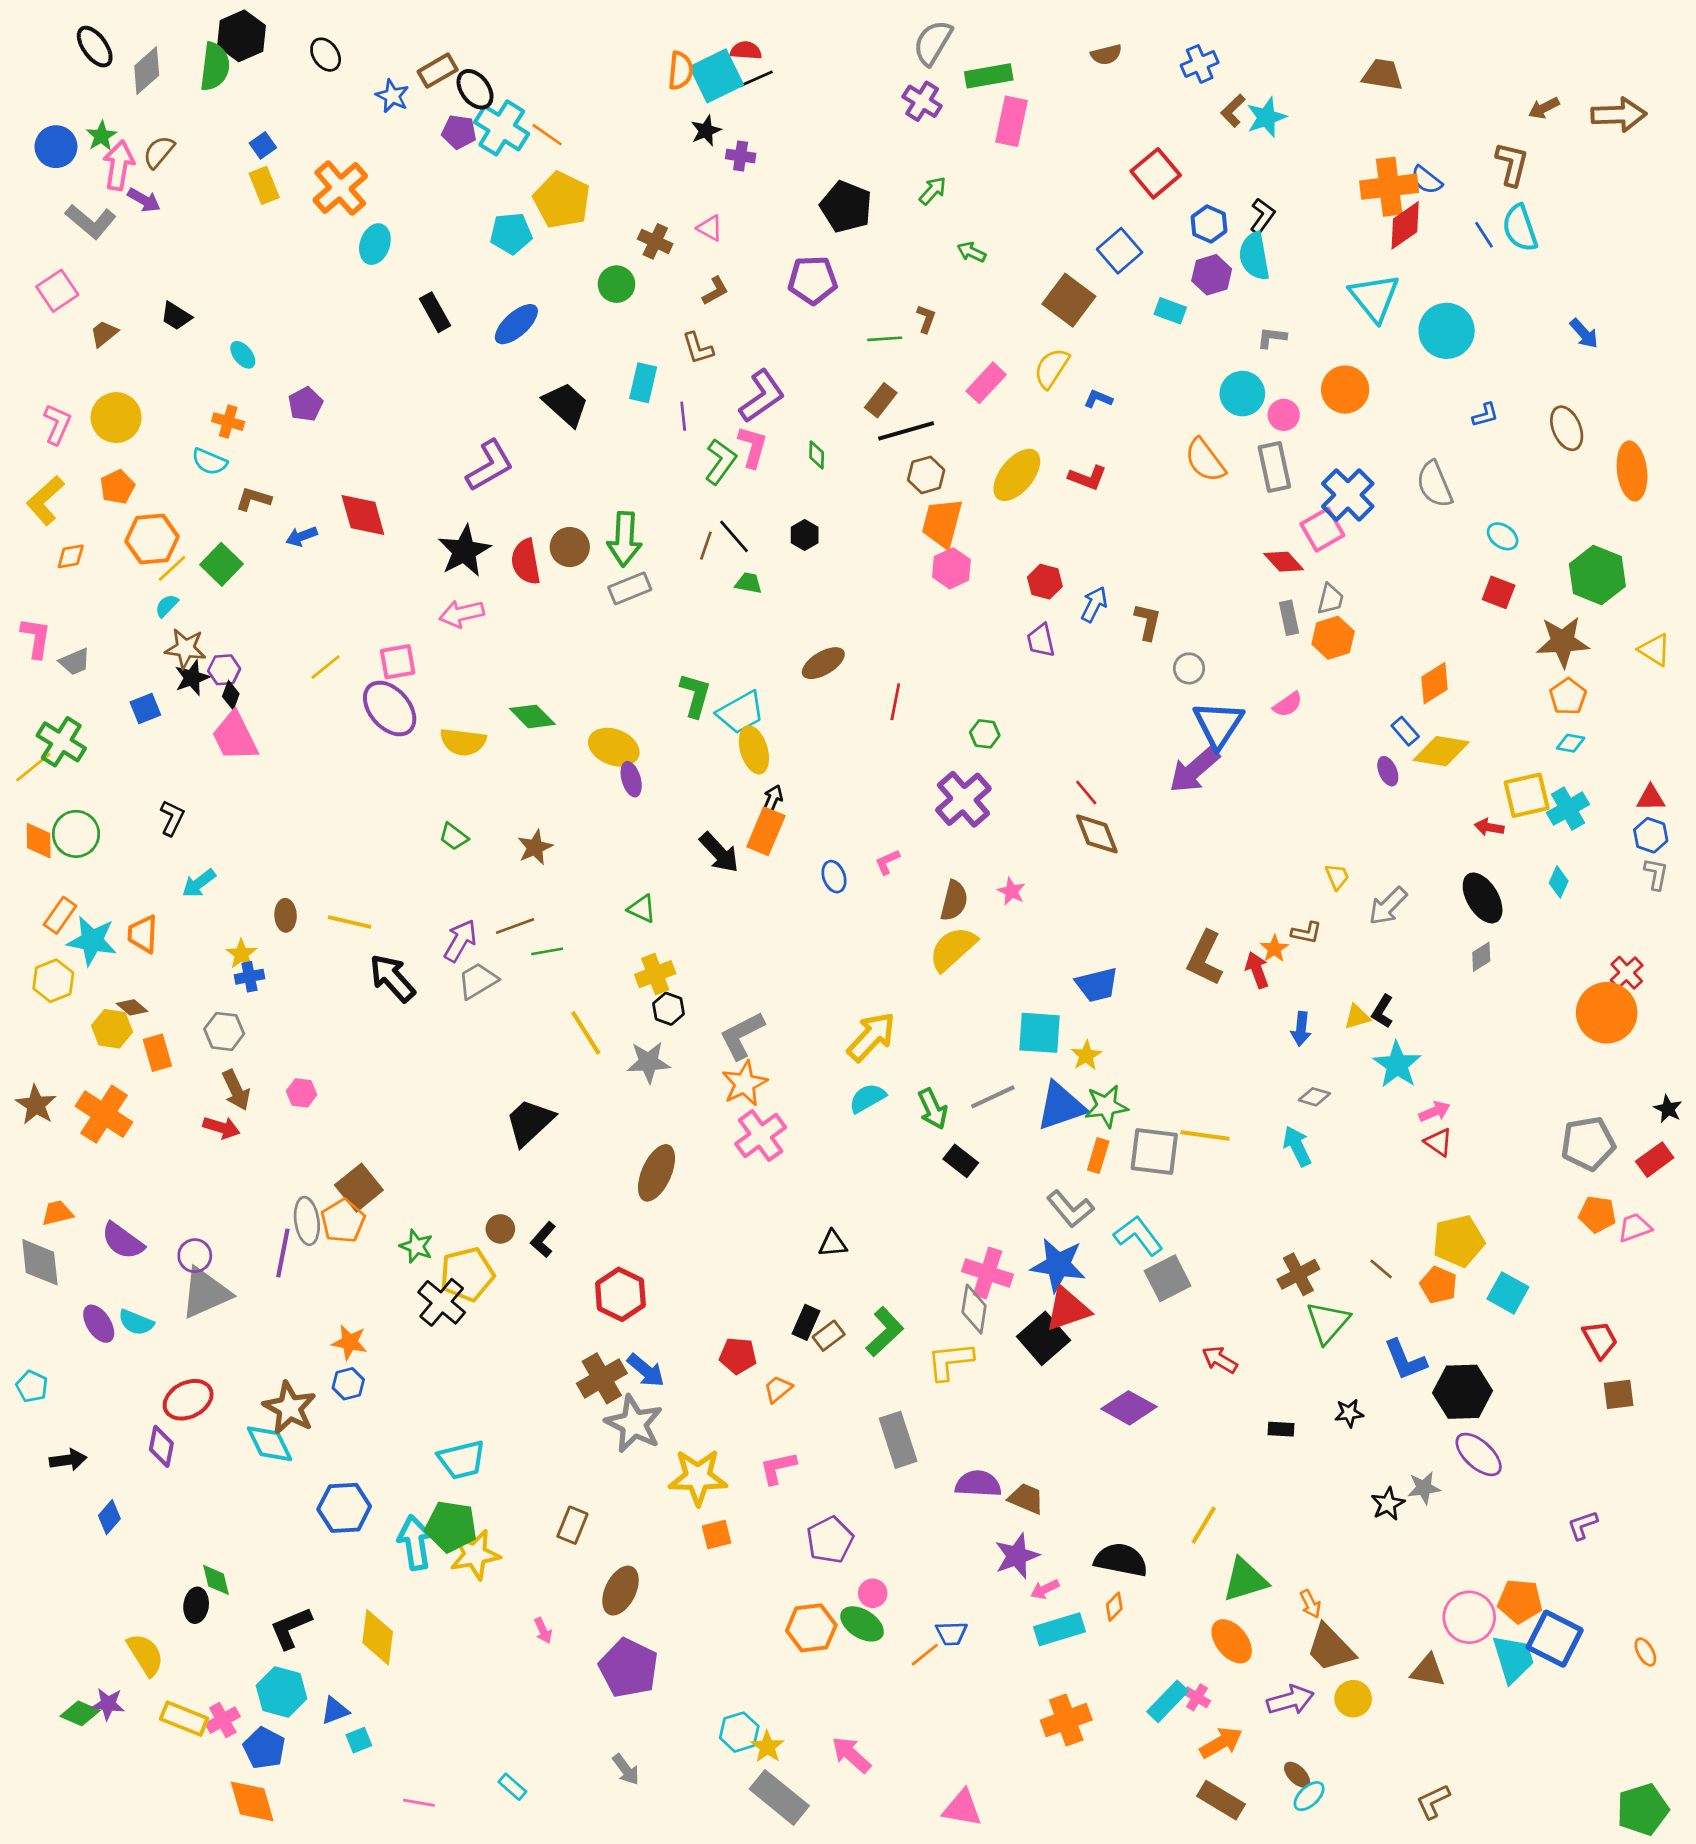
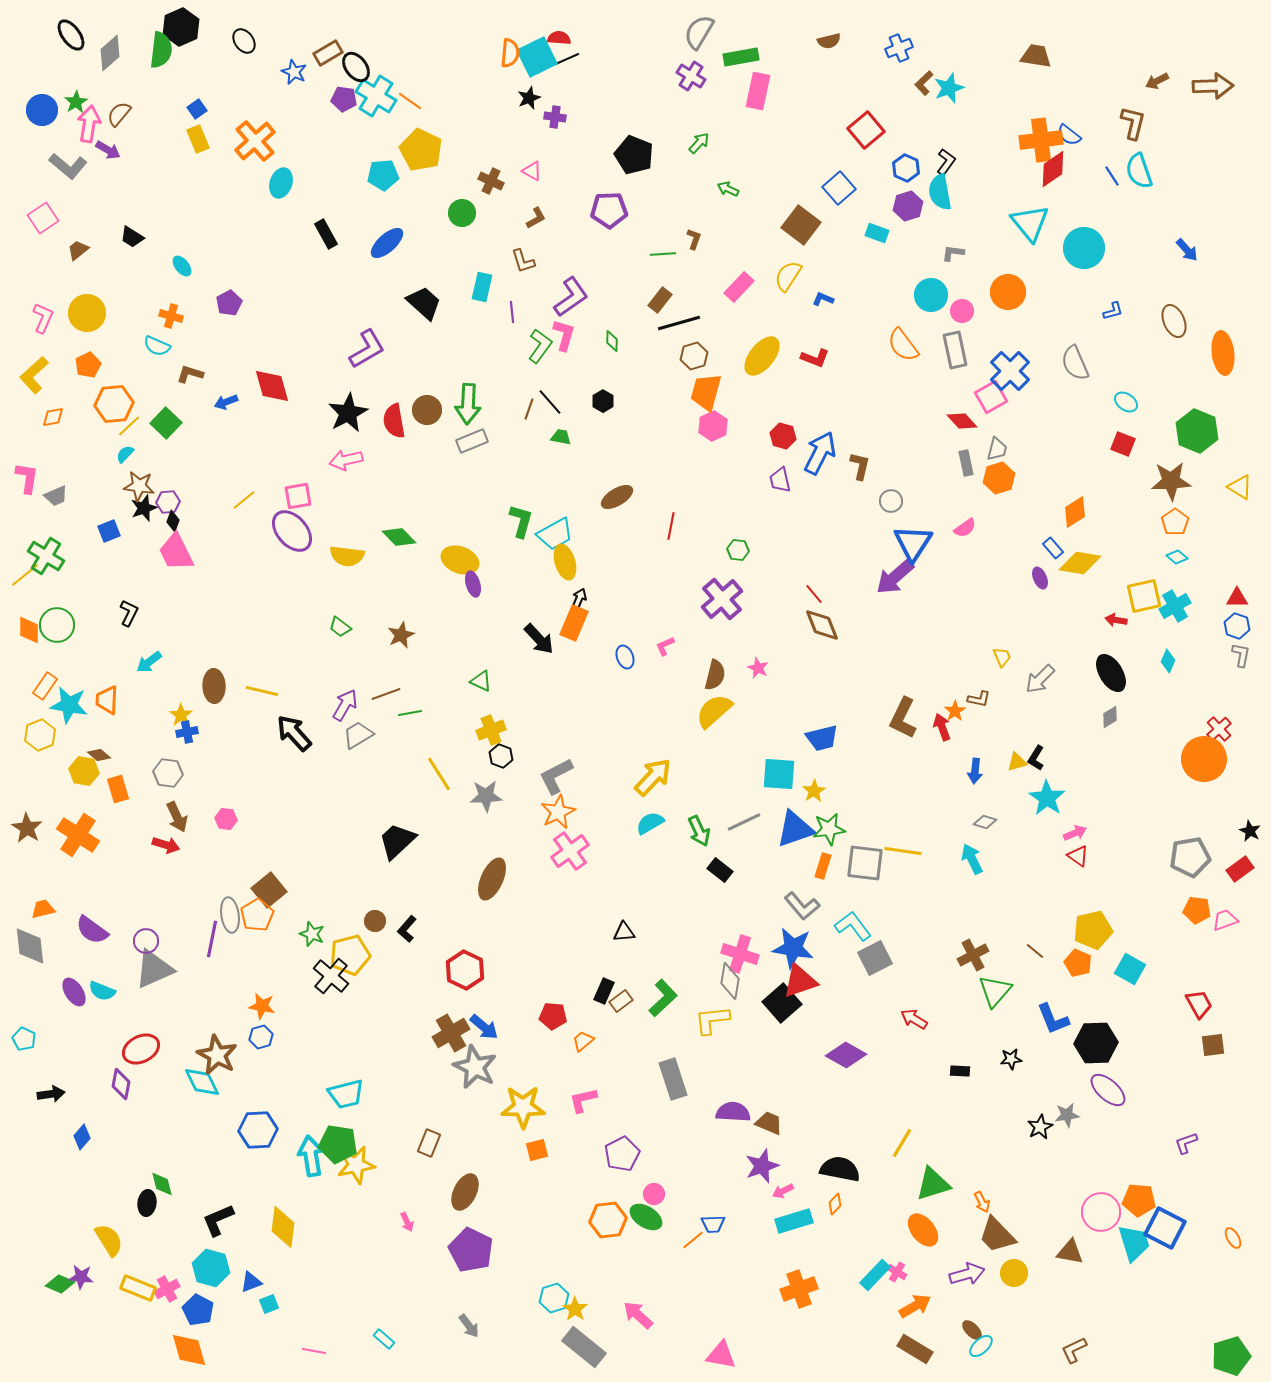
blue arrow: (1094, 604) -> (820, 453), size x1.6
cyan diamond: (1571, 743) -> (1177, 557), turned 30
brown ellipse: (286, 915) -> (214, 686), size x1.4

